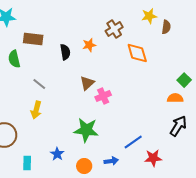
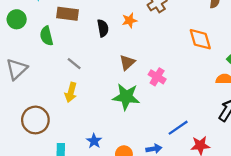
orange diamond: (137, 53) -> (200, 39), moved
pink cross: (103, 96) -> (157, 77), moved, turned -35
green star: (86, 130) -> (126, 97), moved

